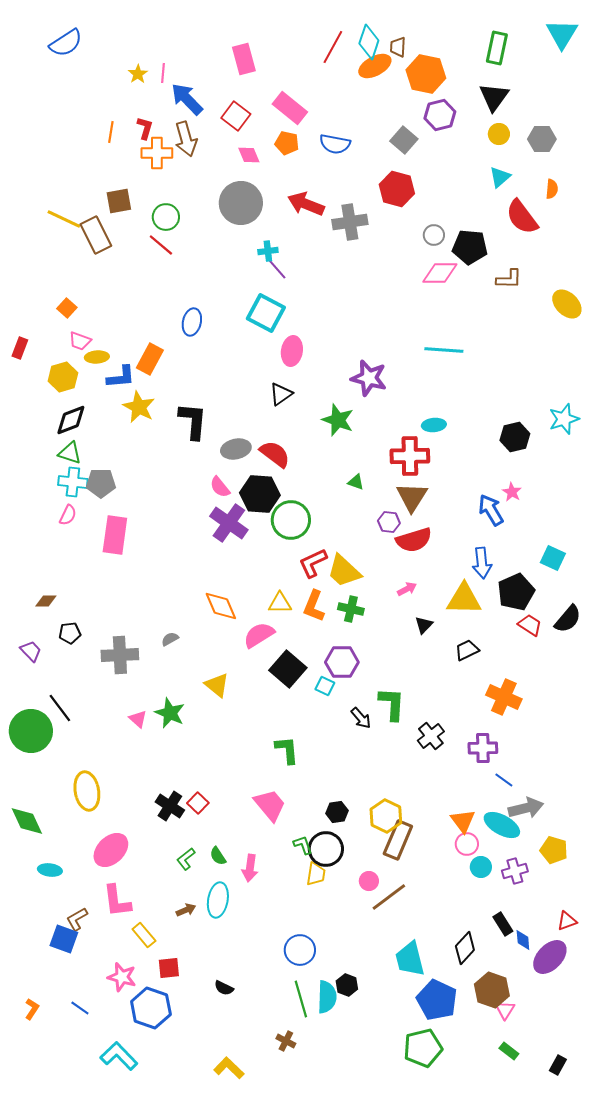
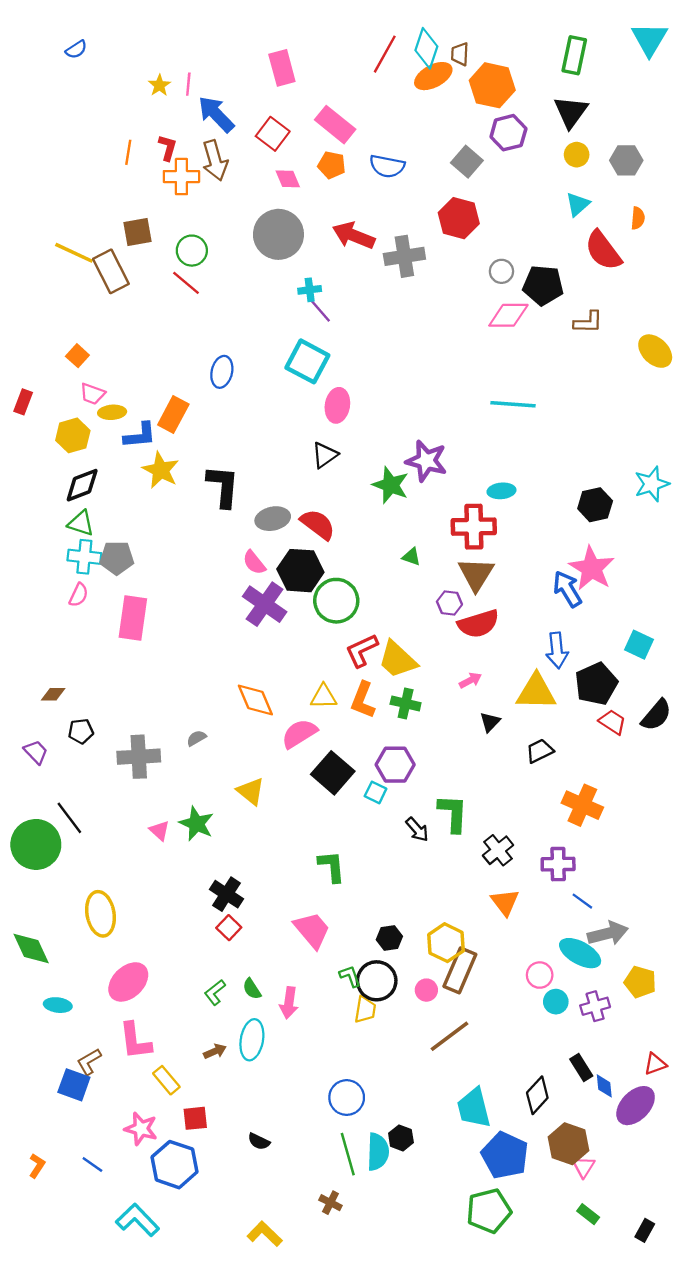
blue semicircle: (66, 43) -> (76, 49), size x0.6
purple star: (369, 378) -> (426, 461), moved
pink star: (512, 492) -> (592, 568), size x2.0
black cross: (170, 806) -> (226, 894), moved
orange triangle: (463, 821) -> (505, 902), moved
pink circle: (369, 881) -> (426, 990), moved

